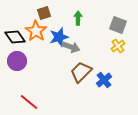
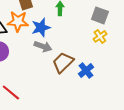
orange star: (36, 31) -> (18, 21), turned -30
gray arrow: (71, 47) -> (43, 46), moved

